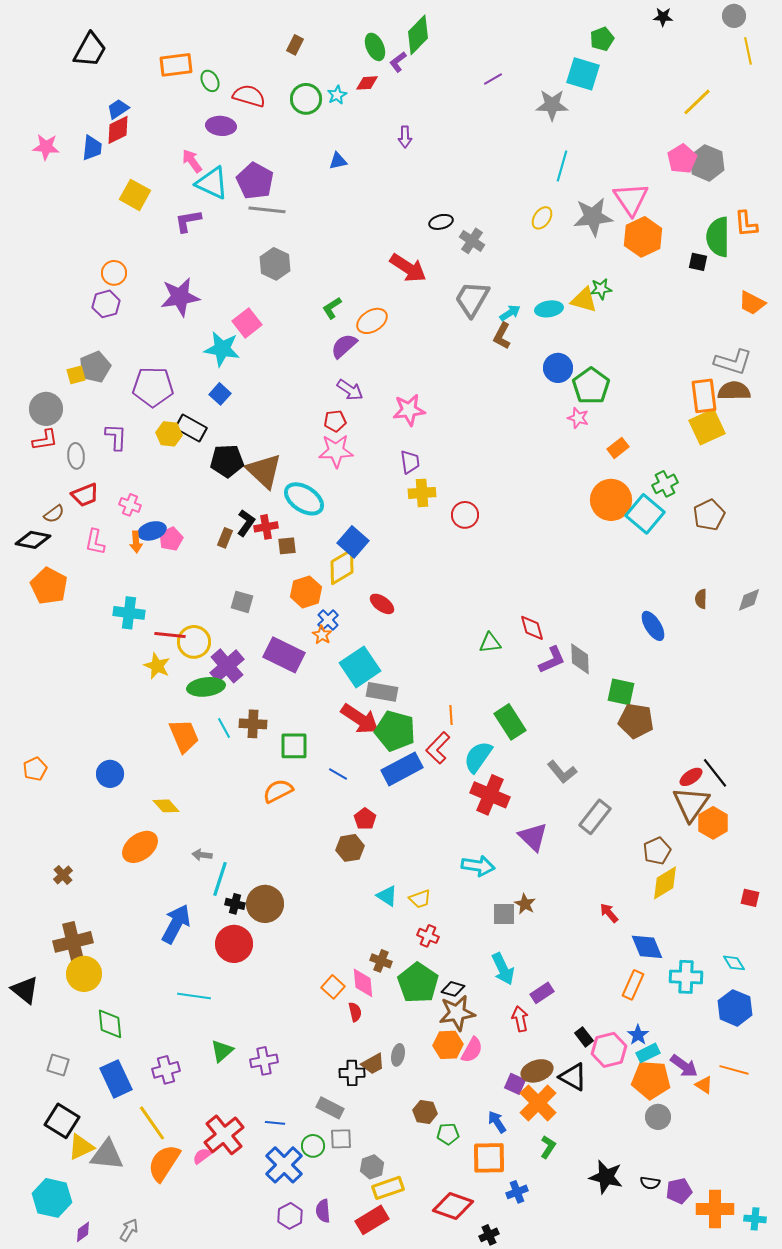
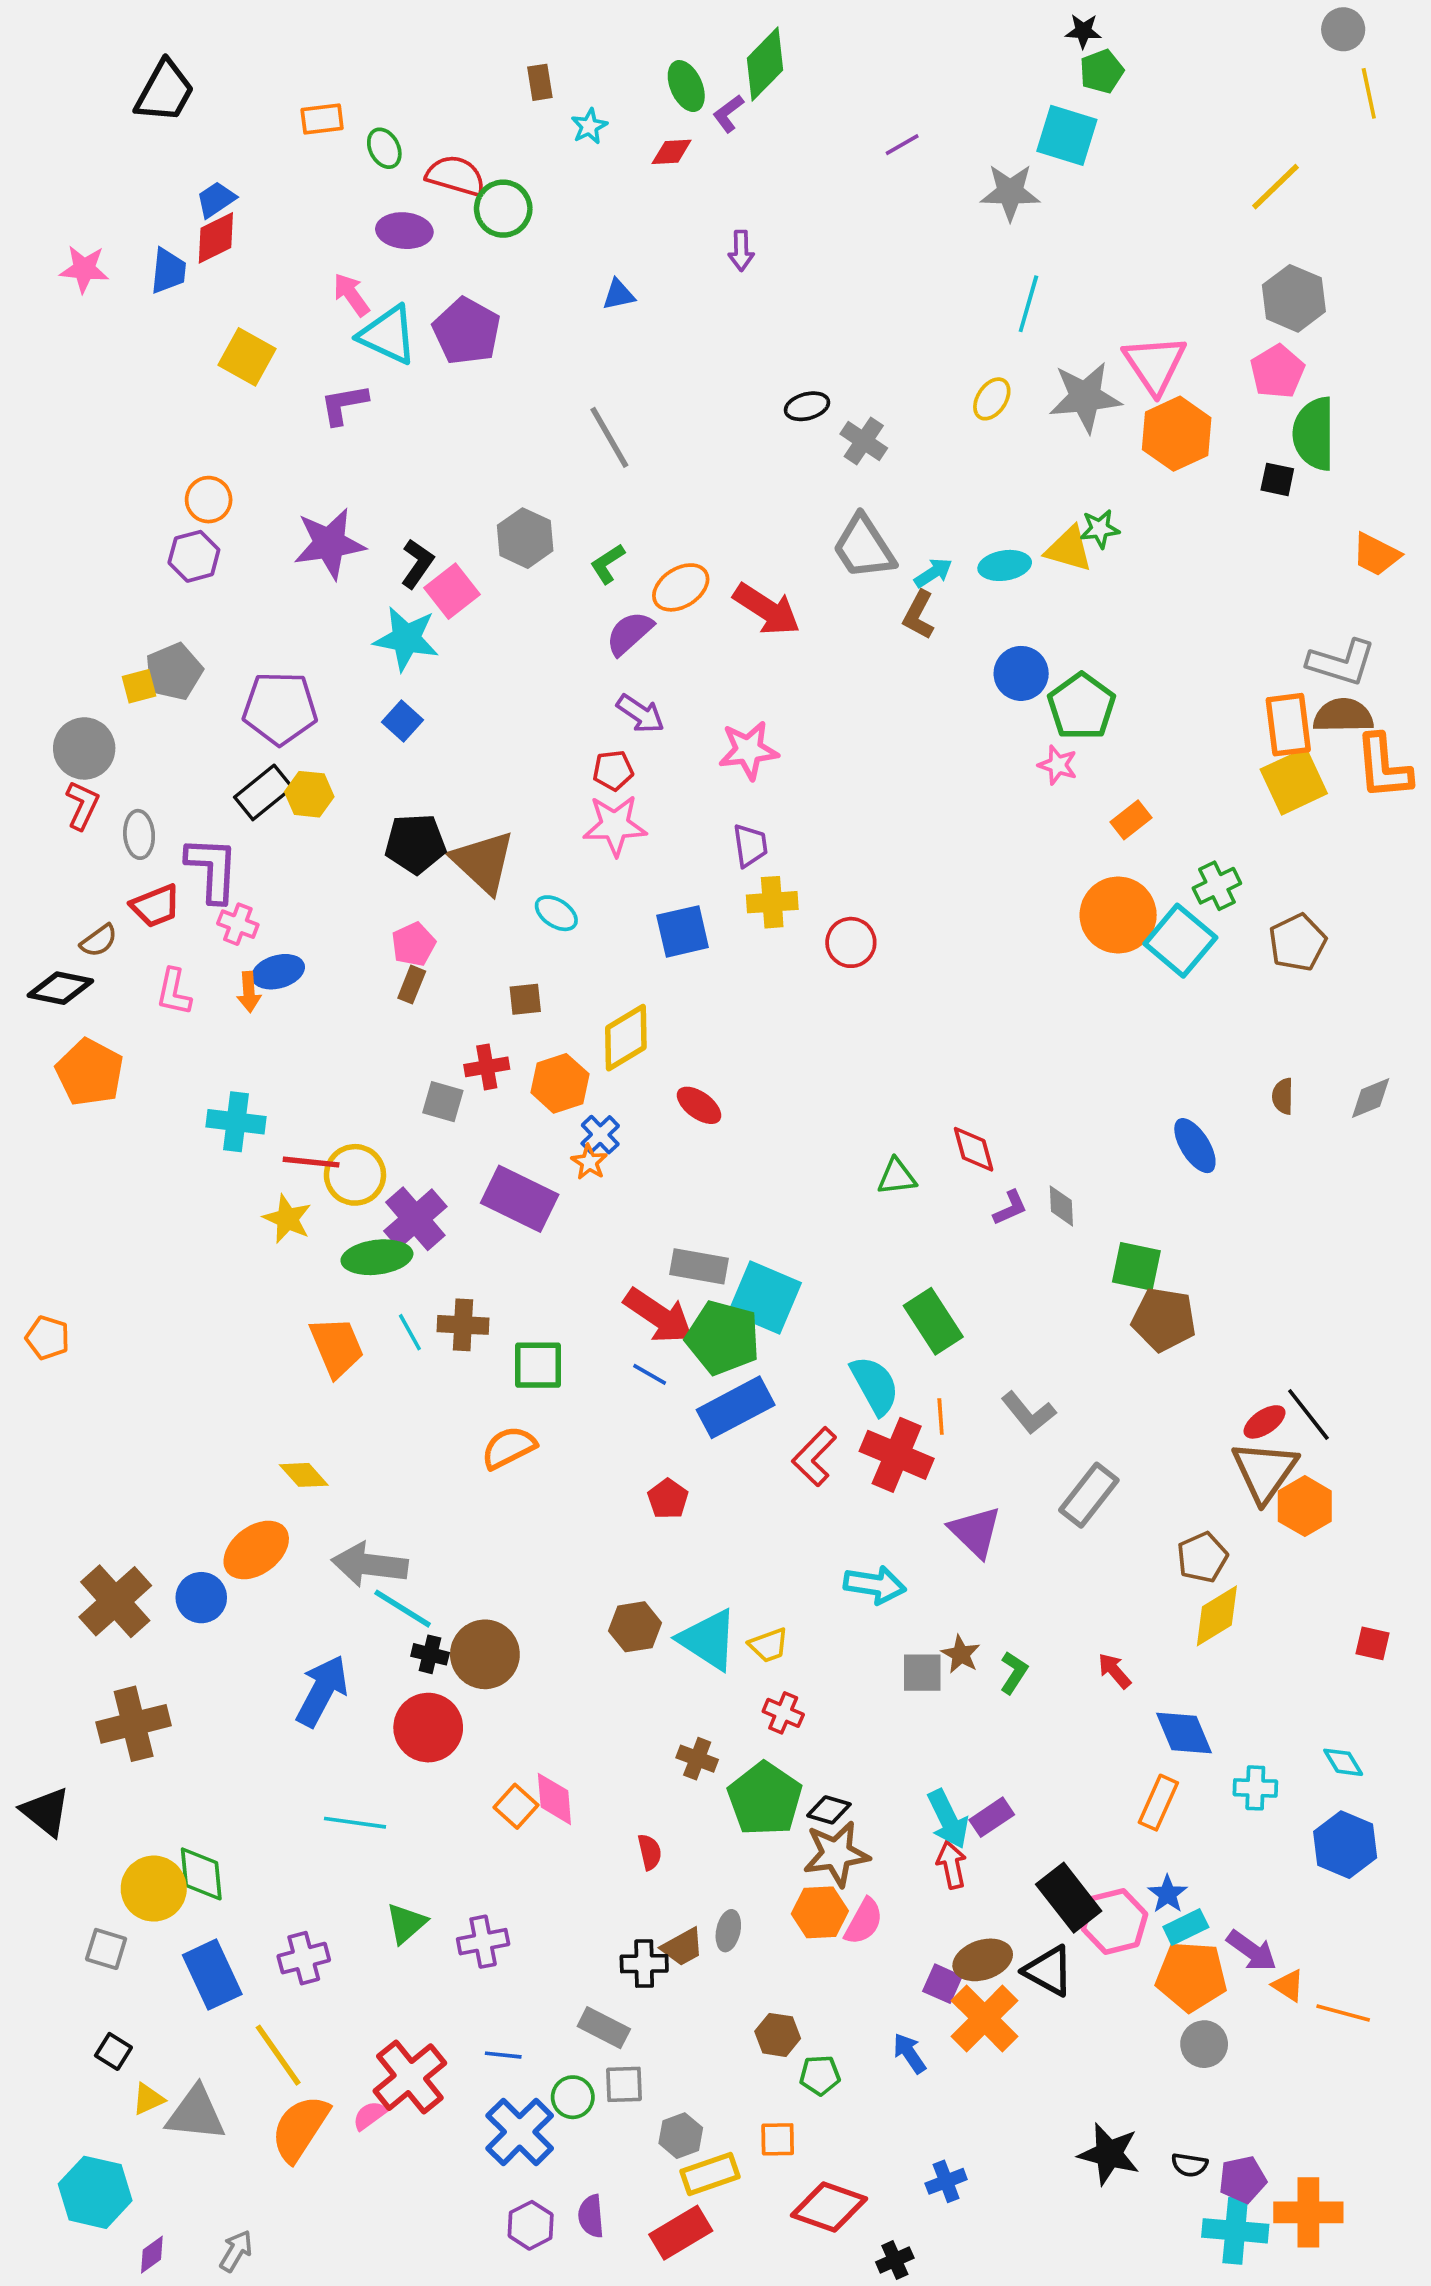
black star: (663, 17) -> (1083, 31), moved
brown rectangle: (295, 45) -> (540, 82), turned -36
orange rectangle: (176, 65) -> (322, 119), size x0.7
cyan star: (337, 95) -> (589, 126), moved
green circle: (306, 99) -> (503, 209), moved
pink pentagon: (682, 159) -> (1277, 371), moved
gray line: (267, 210) -> (609, 437), moved, turned 54
orange L-shape: (746, 224) -> (1383, 767), moved, size x1.4
gray hexagon: (275, 264) -> (525, 538), moved
red arrow: (408, 268) -> (767, 609), moved
gray trapezoid: (472, 299) -> (864, 547), turned -63
black rectangle: (191, 428) -> (263, 792), moved, turned -68
purple L-shape: (116, 437) -> (212, 869), moved, size x1.4
red L-shape: (45, 440) -> (82, 805), turned -56
cyan ellipse: (304, 499) -> (556, 913), size x0.6
black L-shape: (246, 523) -> (417, 564), moved
red cross: (266, 527) -> (487, 1067), moved
pink pentagon: (171, 539) -> (414, 944), moved
blue square: (353, 542) -> (683, 931), moved, turned 36
gray diamond: (580, 659) -> (1061, 1206), size x0.7
purple L-shape: (552, 660) -> (1010, 1208), size x0.7
cyan square: (360, 667) -> (765, 1297), moved, turned -33
orange line: (451, 715) -> (941, 1416), moved
red L-shape: (438, 748) -> (814, 1457), moved
cyan semicircle: (478, 757) -> (875, 1385), turned 116
orange pentagon: (35, 769) -> (48, 1338), moved, turned -30
blue circle: (110, 774) -> (201, 1598), moved
blue line: (338, 774) -> (650, 1374), moved
brown hexagon: (350, 848) -> (635, 1627), moved
gray arrow: (202, 855) -> (370, 1565), size x2.0
brown cross: (63, 875) -> (115, 1601), size x2.0
cyan line: (220, 879) -> (403, 1609), turned -76
cyan triangle: (387, 896) -> (708, 1640), size x1.6
cyan arrow: (503, 969) -> (948, 1819), moved
yellow circle: (84, 974) -> (154, 1889), moved
cyan cross: (686, 977) -> (1255, 1788), size x0.7
pink diamond: (363, 983) -> (554, 1799), moved
orange square: (333, 987) -> (516, 1806), moved
black rectangle: (584, 1037) -> (1069, 1898), size x1.8
orange line: (734, 1070) -> (1343, 2013), moved
black square: (62, 1121) -> (113, 2051), size x0.6
yellow triangle: (81, 1147) -> (148, 2099), size x0.7
green L-shape: (548, 1147) -> (1014, 1673), moved
orange square: (489, 1158) -> (778, 2139), moved, size x0.6
cyan cross: (755, 1219) -> (1235, 2231), moved, size x1.6

